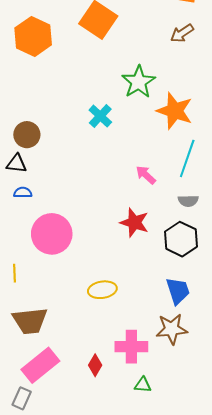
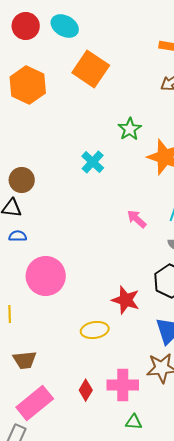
green star: (139, 82) -> (130, 129), size x0.7
red star: (134, 223) -> (126, 300), moved
brown trapezoid: (30, 321) -> (25, 360), size x0.7
red diamond: (95, 365) -> (86, 390), moved

